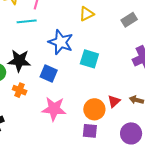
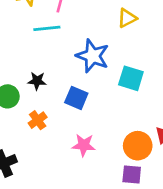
black star: (19, 61) -> (37, 81), size x0.6
orange cross: (20, 90) -> (38, 120), turned 32
pink star: (54, 109) -> (84, 145), size x0.7

